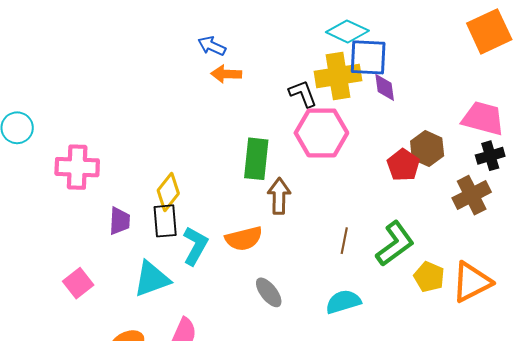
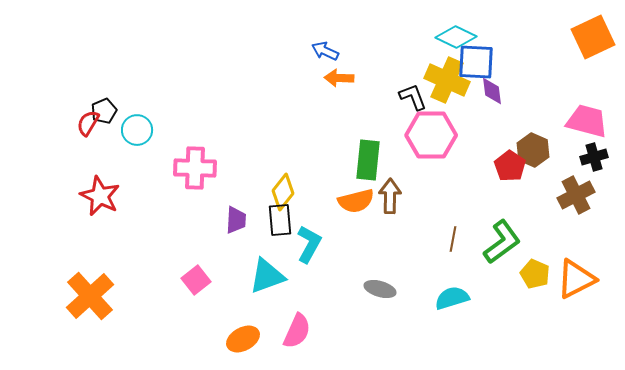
yellow cross: (338, 76) -> (447, 80), turned 33
orange semicircle: (244, 239) -> (356, 201), moved
gray ellipse: (269, 292) -> (380, 289), turned -36

